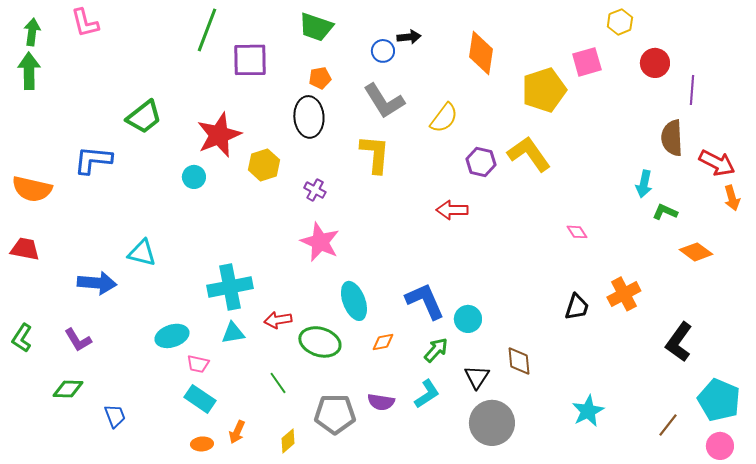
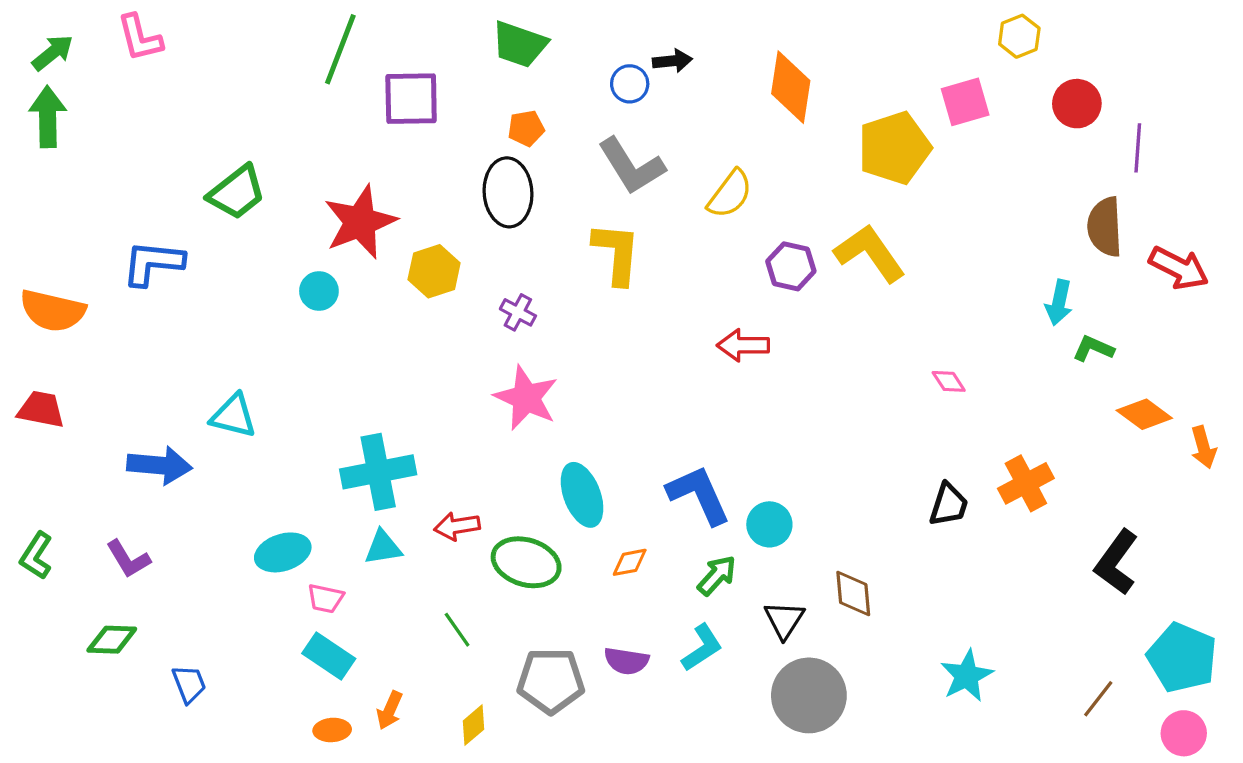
green arrow: (32, 32) -> (53, 53), turned 44
orange arrow: (732, 198) -> (1203, 447), moved

